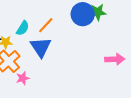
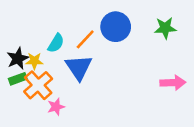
green star: (98, 12) -> (165, 28), moved
blue circle: (83, 14) -> (116, 27), moved

